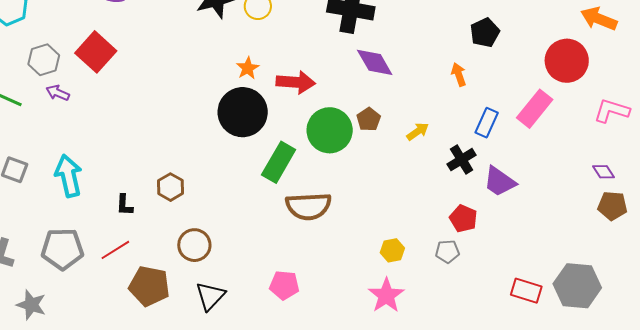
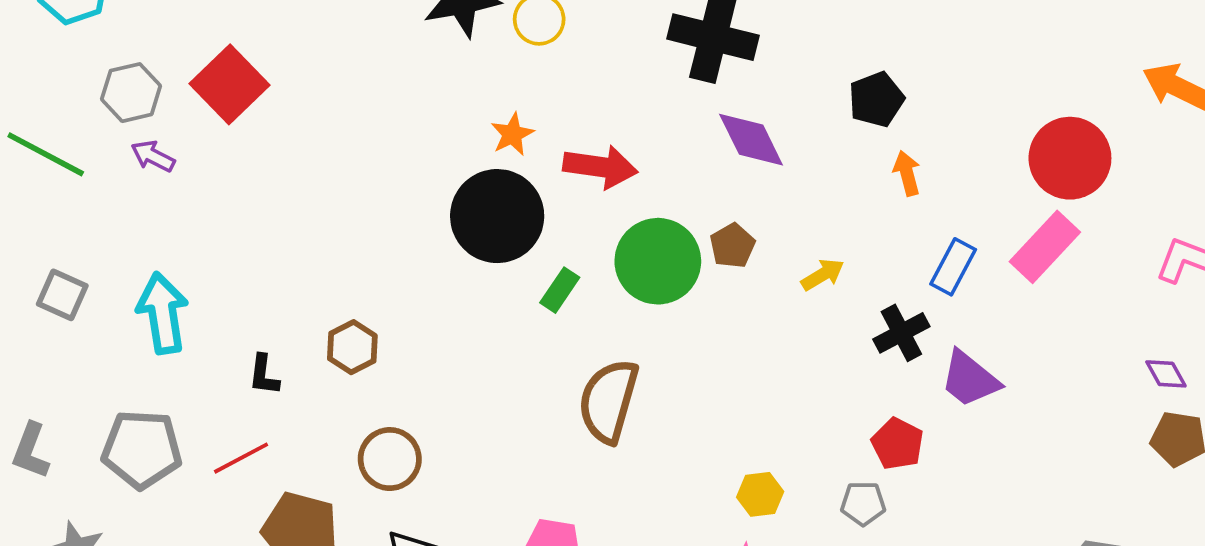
black pentagon: (485, 33) -> (876, 99), moved
red circle: (567, 61) -> (1070, 158), moved
green rectangle: (279, 162) -> (560, 290), moved, size x0.6
brown semicircle: (308, 206) -> (609, 401), turned 105

